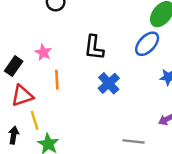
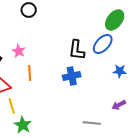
black L-shape: (94, 47) -> (77, 50), moved
blue cross: (109, 83) -> (72, 76), turned 30

